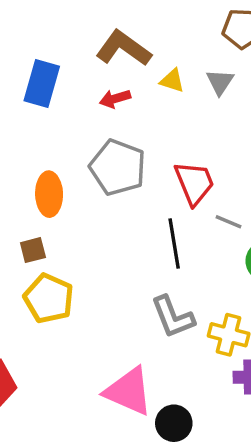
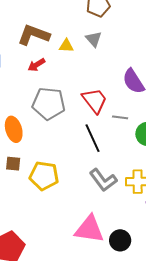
brown square: (33, 250) -> (13, 164), turned 35
yellow pentagon: (49, 298) -> (44, 176), moved

